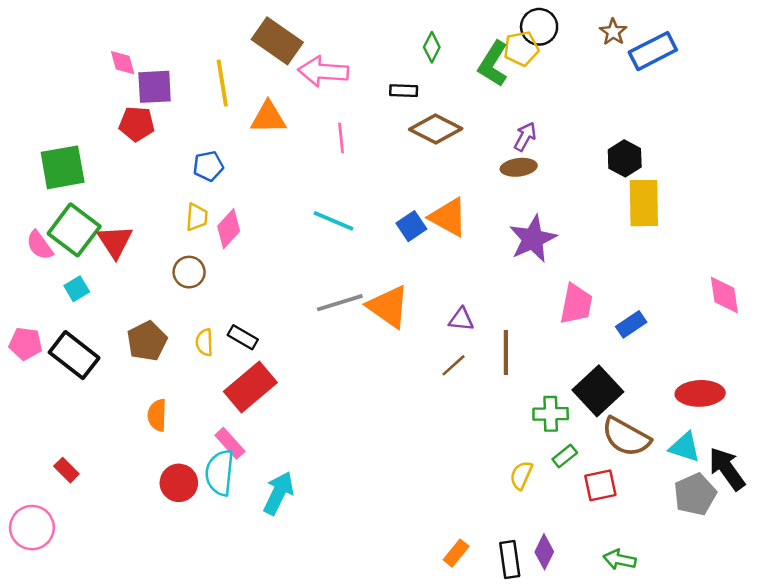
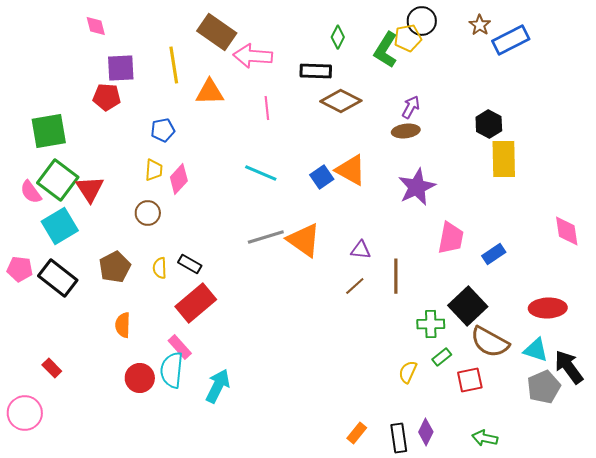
pink diamond: (123, 63) -> (96, 26), moved
black rectangle: (404, 91) -> (316, 71), size x1.4
cyan square: (77, 289) -> (60, 226), size x1.8

